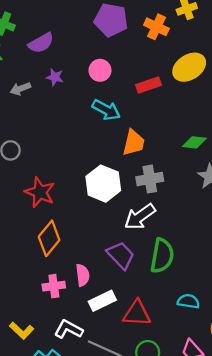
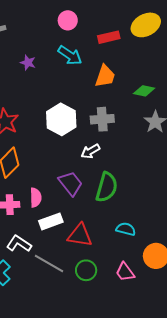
purple star: (55, 77) -> (28, 63), moved
orange trapezoid: (134, 143) -> (105, 76), moved
white arrow: (140, 217) -> (90, 151), size x0.7

